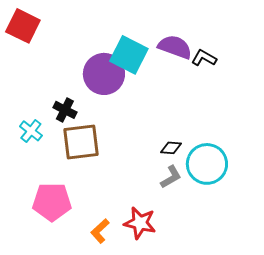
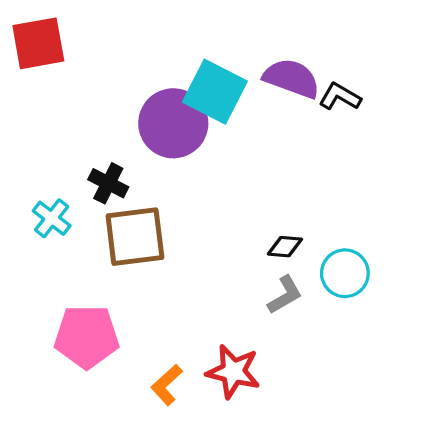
red square: (23, 26) -> (38, 43), turned -36
cyan circle: (207, 164) -> (345, 273), size x0.7

